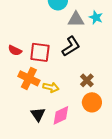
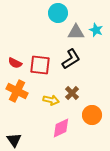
orange cross: (29, 78) -> (17, 91), moved
brown cross: (87, 80) -> (72, 93), moved
black triangle: (38, 114) -> (14, 140), moved

